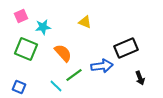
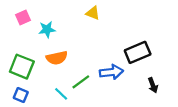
yellow triangle: (85, 22) -> (93, 13), moved
green square: (26, 49) -> (22, 67), moved
orange semicircle: (63, 53) -> (57, 58), moved, turned 120

